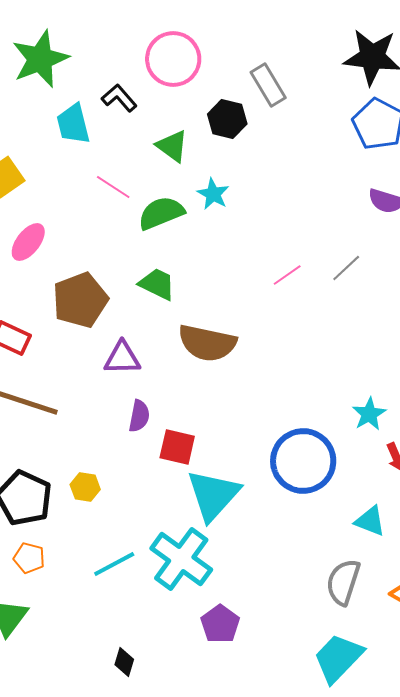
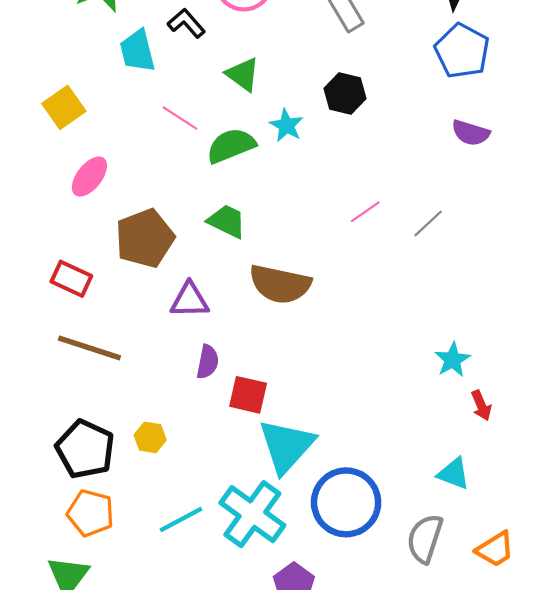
black hexagon: (227, 119) -> (345, 93), moved
gray line: (346, 268) -> (428, 223), moved
blue circle: (303, 461) -> (346, 502), moved
orange pentagon: (29, 558) -> (91, 513), size x1.4

